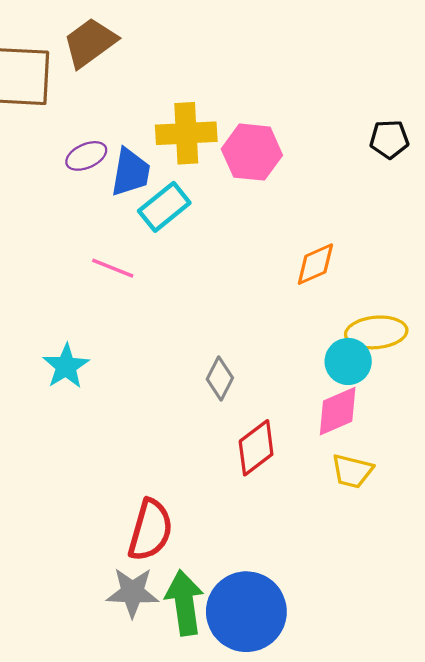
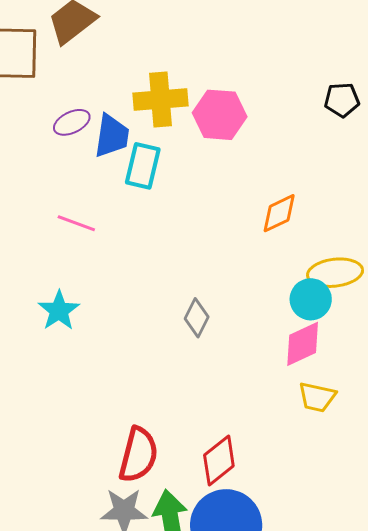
cyan rectangle: (164, 207) -> (143, 166), turned -36
pink line: (113, 268) -> (76, 223), moved
red diamond: (256, 448) -> (219, 461), moved

